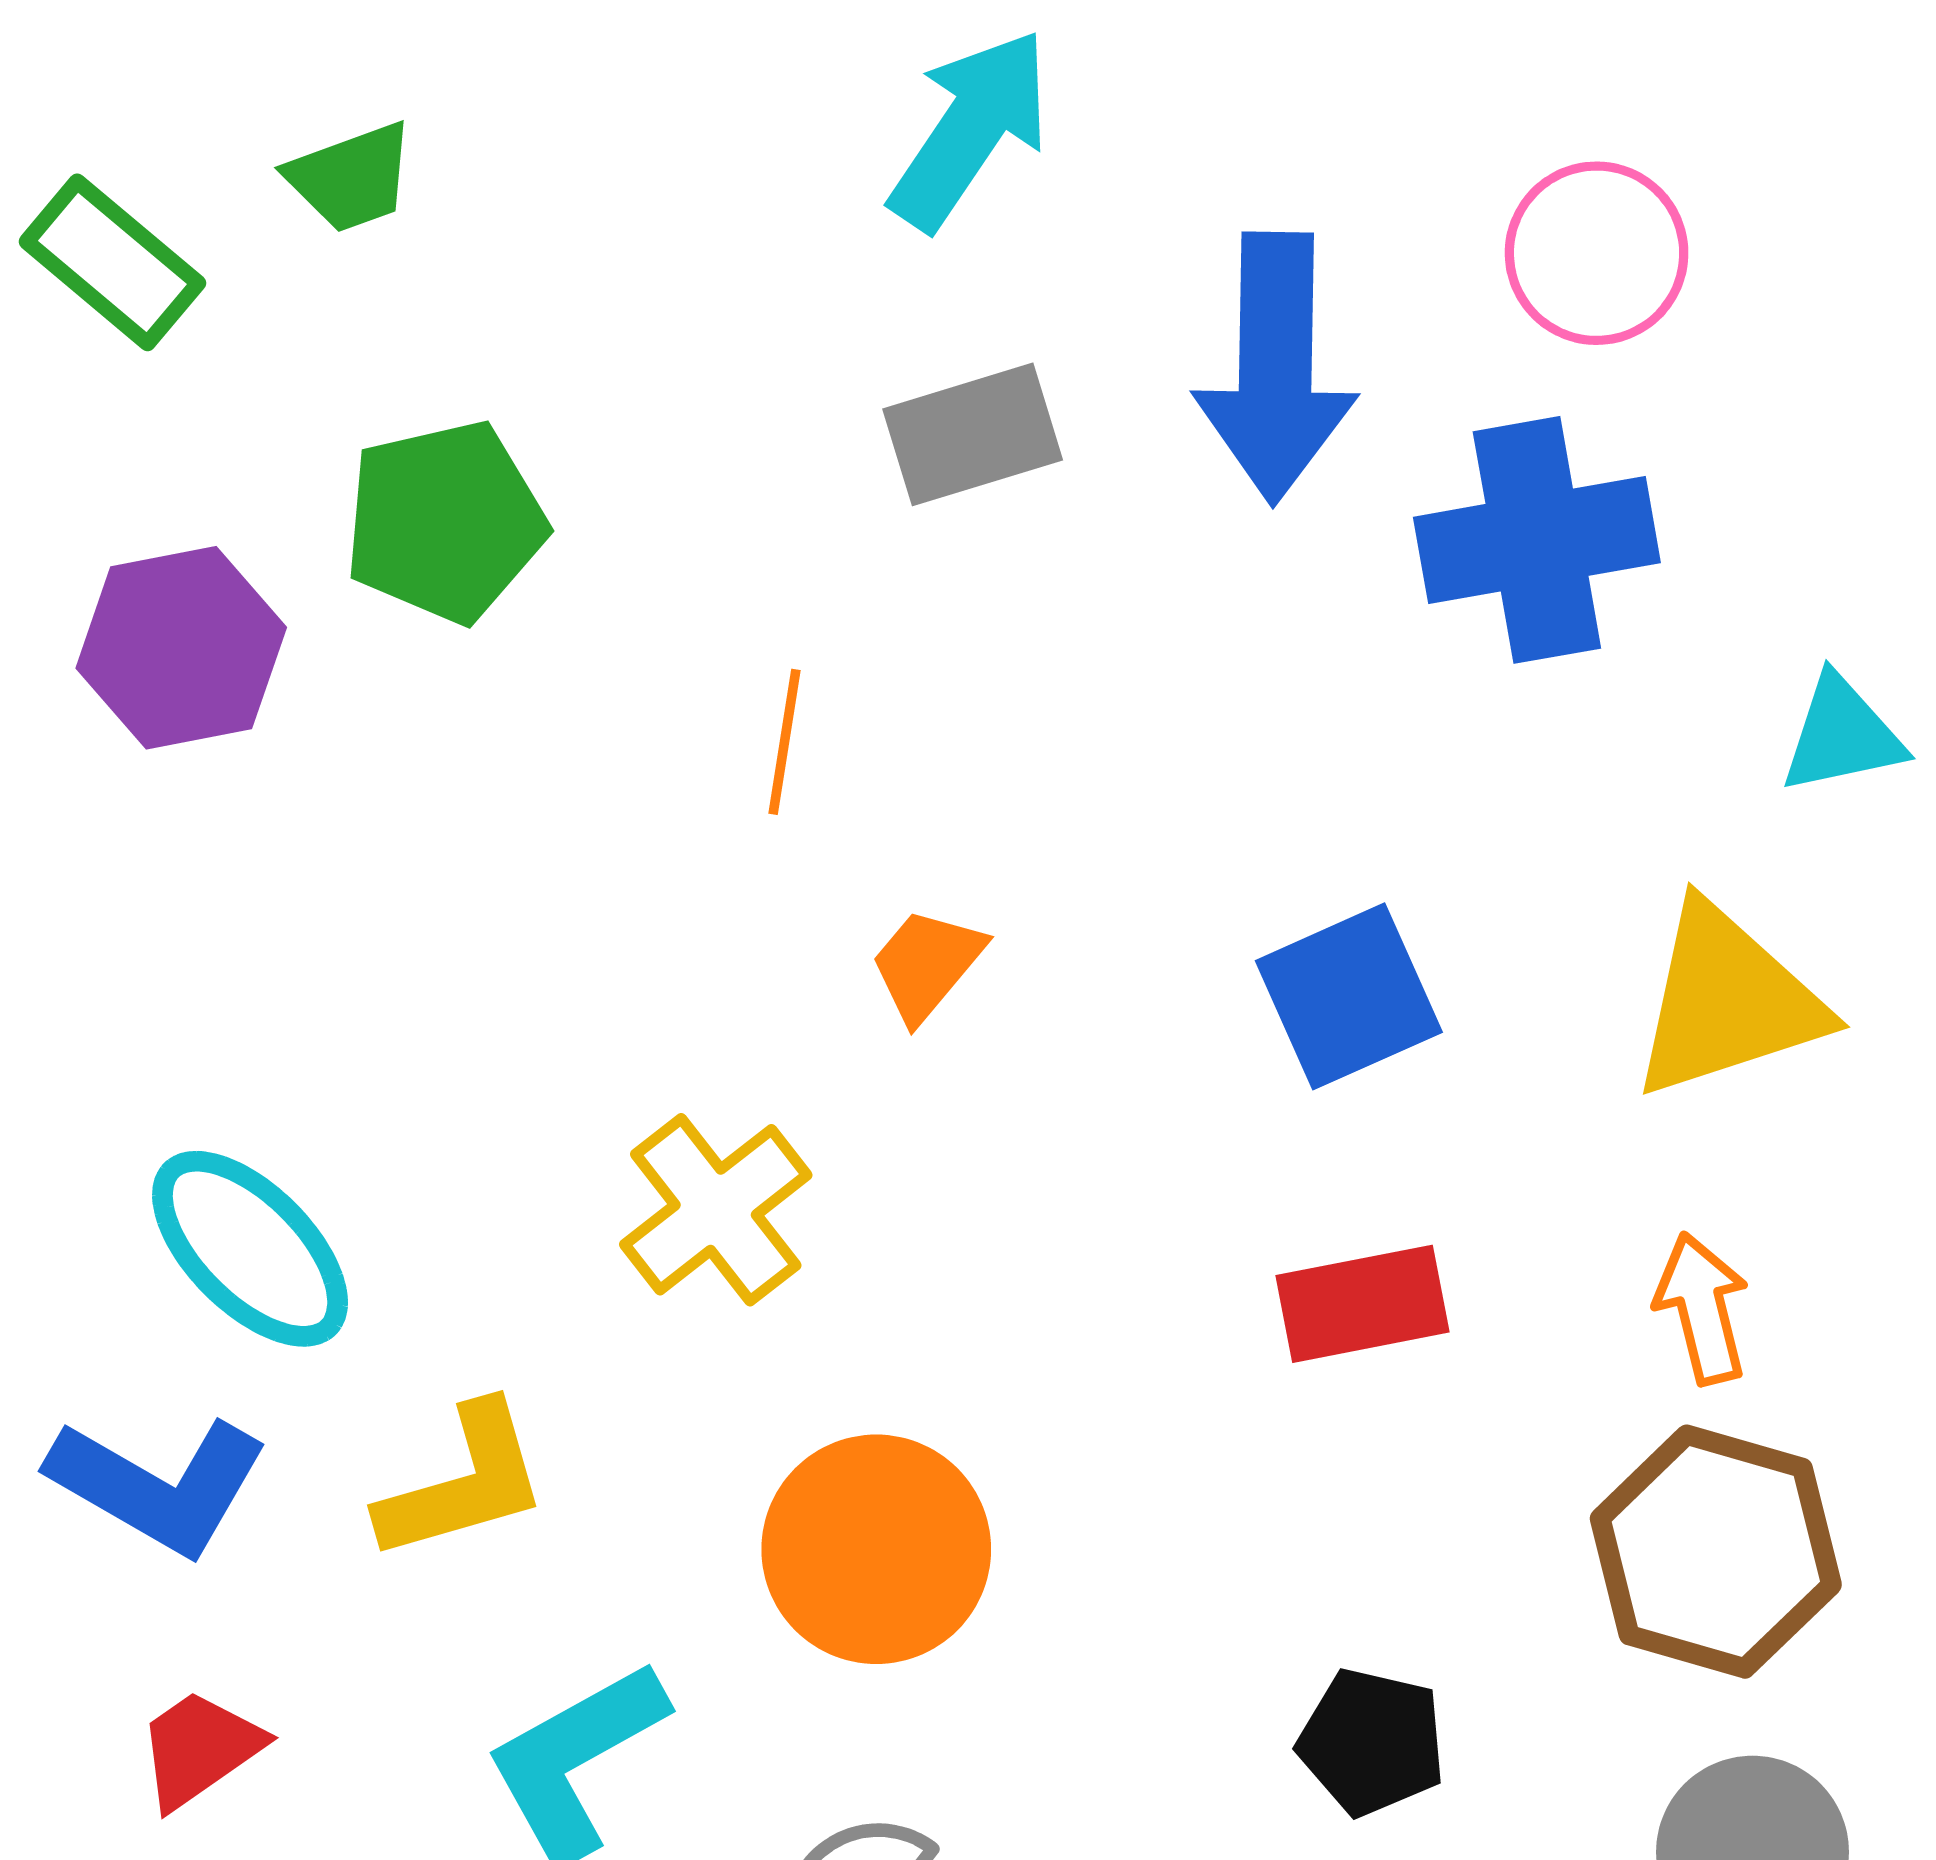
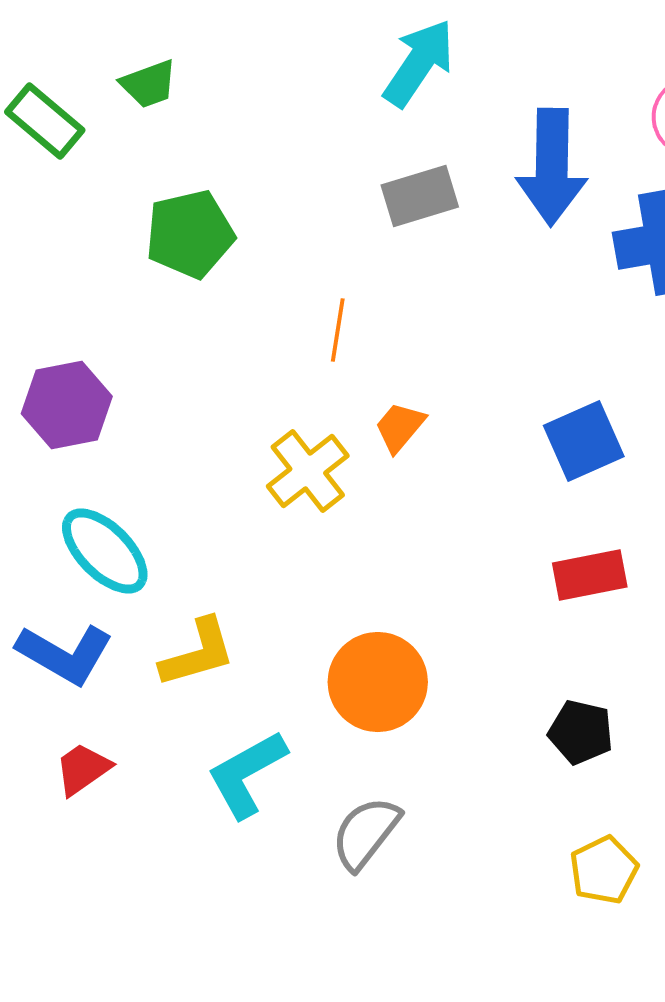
purple hexagon: (181, 648) -> (67, 405), moved
yellow cross: (716, 1210) -> (308, 471), moved
black pentagon: (1372, 1742) -> (581, 732), moved

